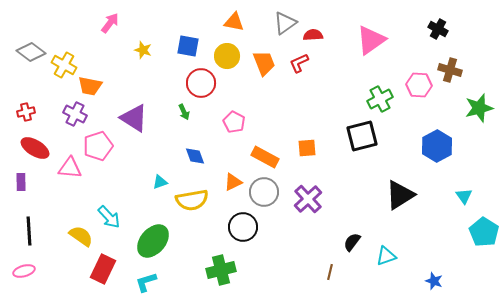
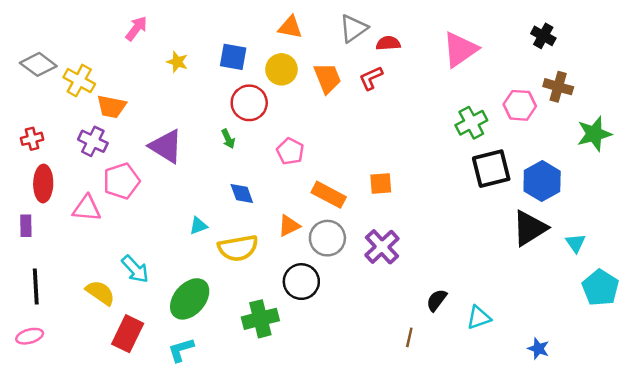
black square: (362, 136) -> (491, 169), moved
red ellipse: (35, 148) -> (43, 184), turned 60
black triangle: (400, 195) -> (530, 228), moved
green cross: (221, 270) -> (260, 319), moved

